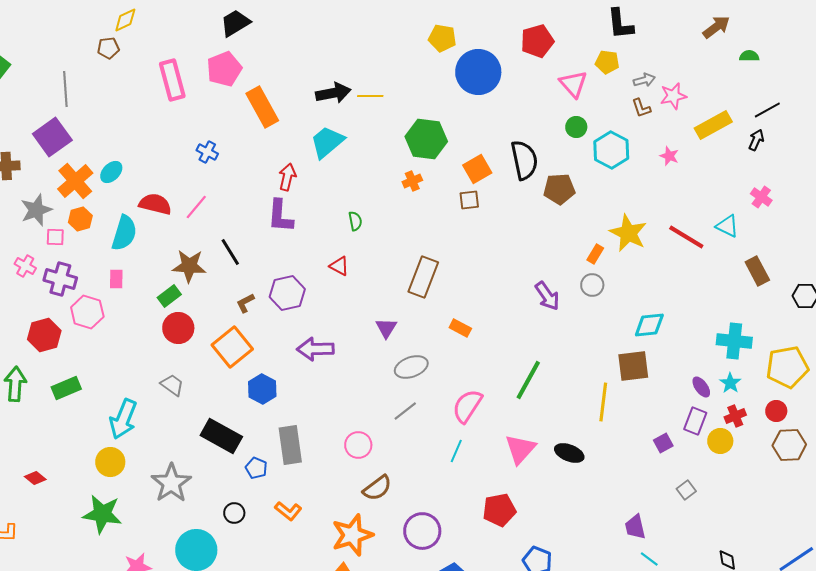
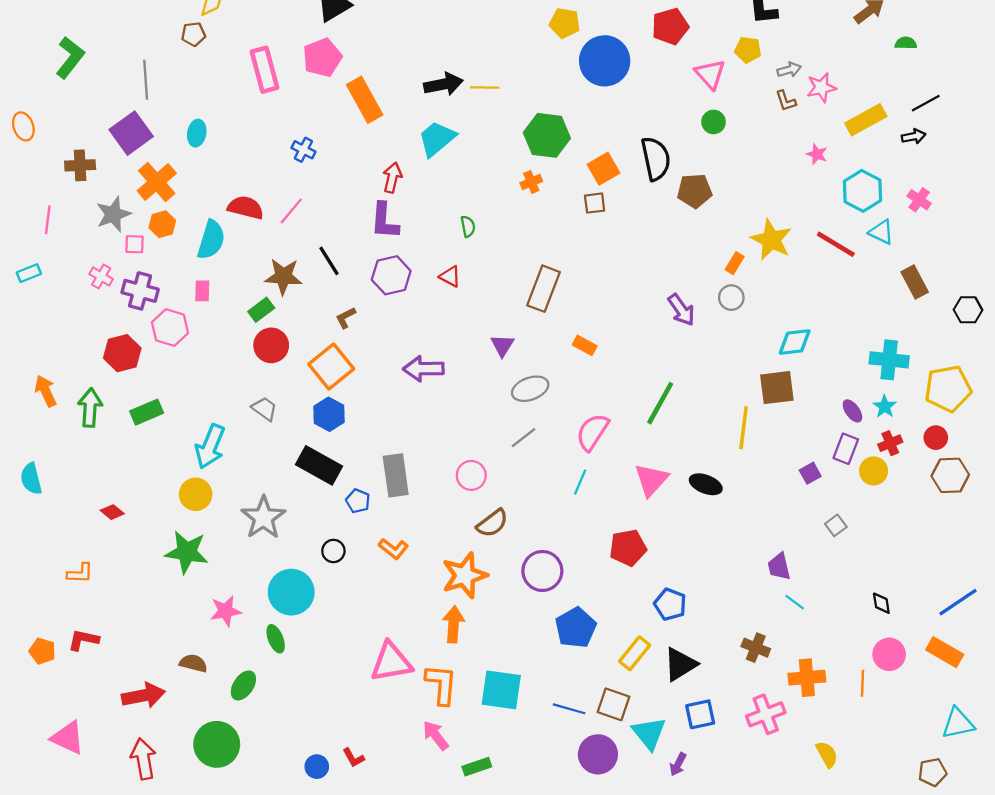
black arrow: (756, 140) -> (914, 136), turned 55
cyan hexagon: (611, 150) -> (862, 191), moved
cyan ellipse: (111, 172) -> (197, 133), moved, turned -35
purple hexagon: (287, 293) -> (391, 275), moved
blue hexagon: (262, 389) -> (329, 414), moved

